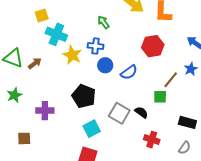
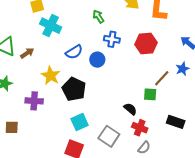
blue cross: (96, 46) -> (112, 39), moved
yellow star: (72, 55) -> (51, 76), moved
blue semicircle: (129, 72) -> (74, 52), moved
gray square: (119, 113) -> (109, 136), moved
red cross: (152, 140) -> (140, 128), moved
gray semicircle: (185, 148) -> (144, 148), moved

